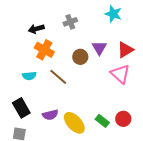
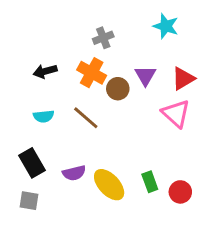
black arrow: (36, 29) -> (45, 71), moved
orange cross: (44, 50) -> (92, 73), moved
red circle: (123, 119) -> (180, 192), moved
green rectangle: (102, 121) -> (150, 182), turned 32

